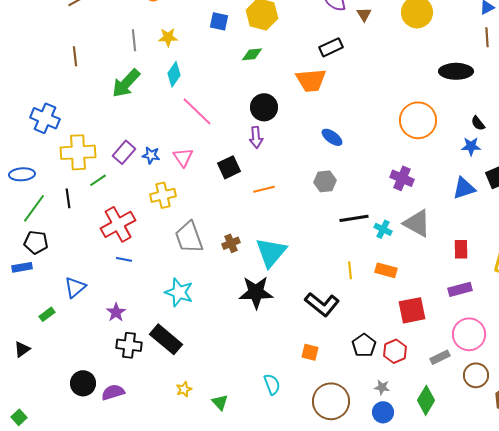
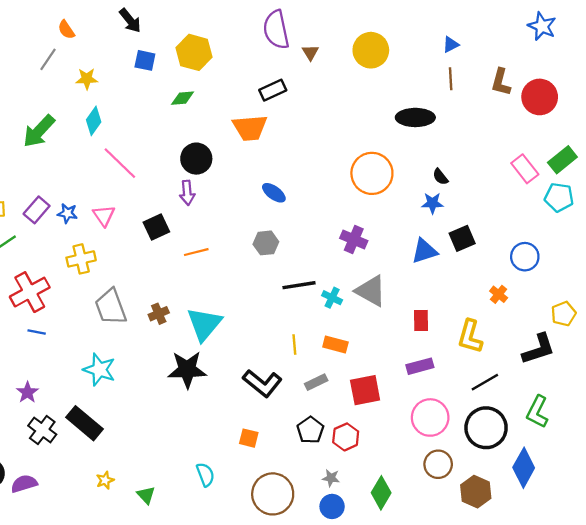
gray line: (134, 40) -> (48, 59), moved, turned 40
black cross: (129, 345) -> (42, 430), turned 30
gray rectangle: (440, 357) -> (316, 382), moved

